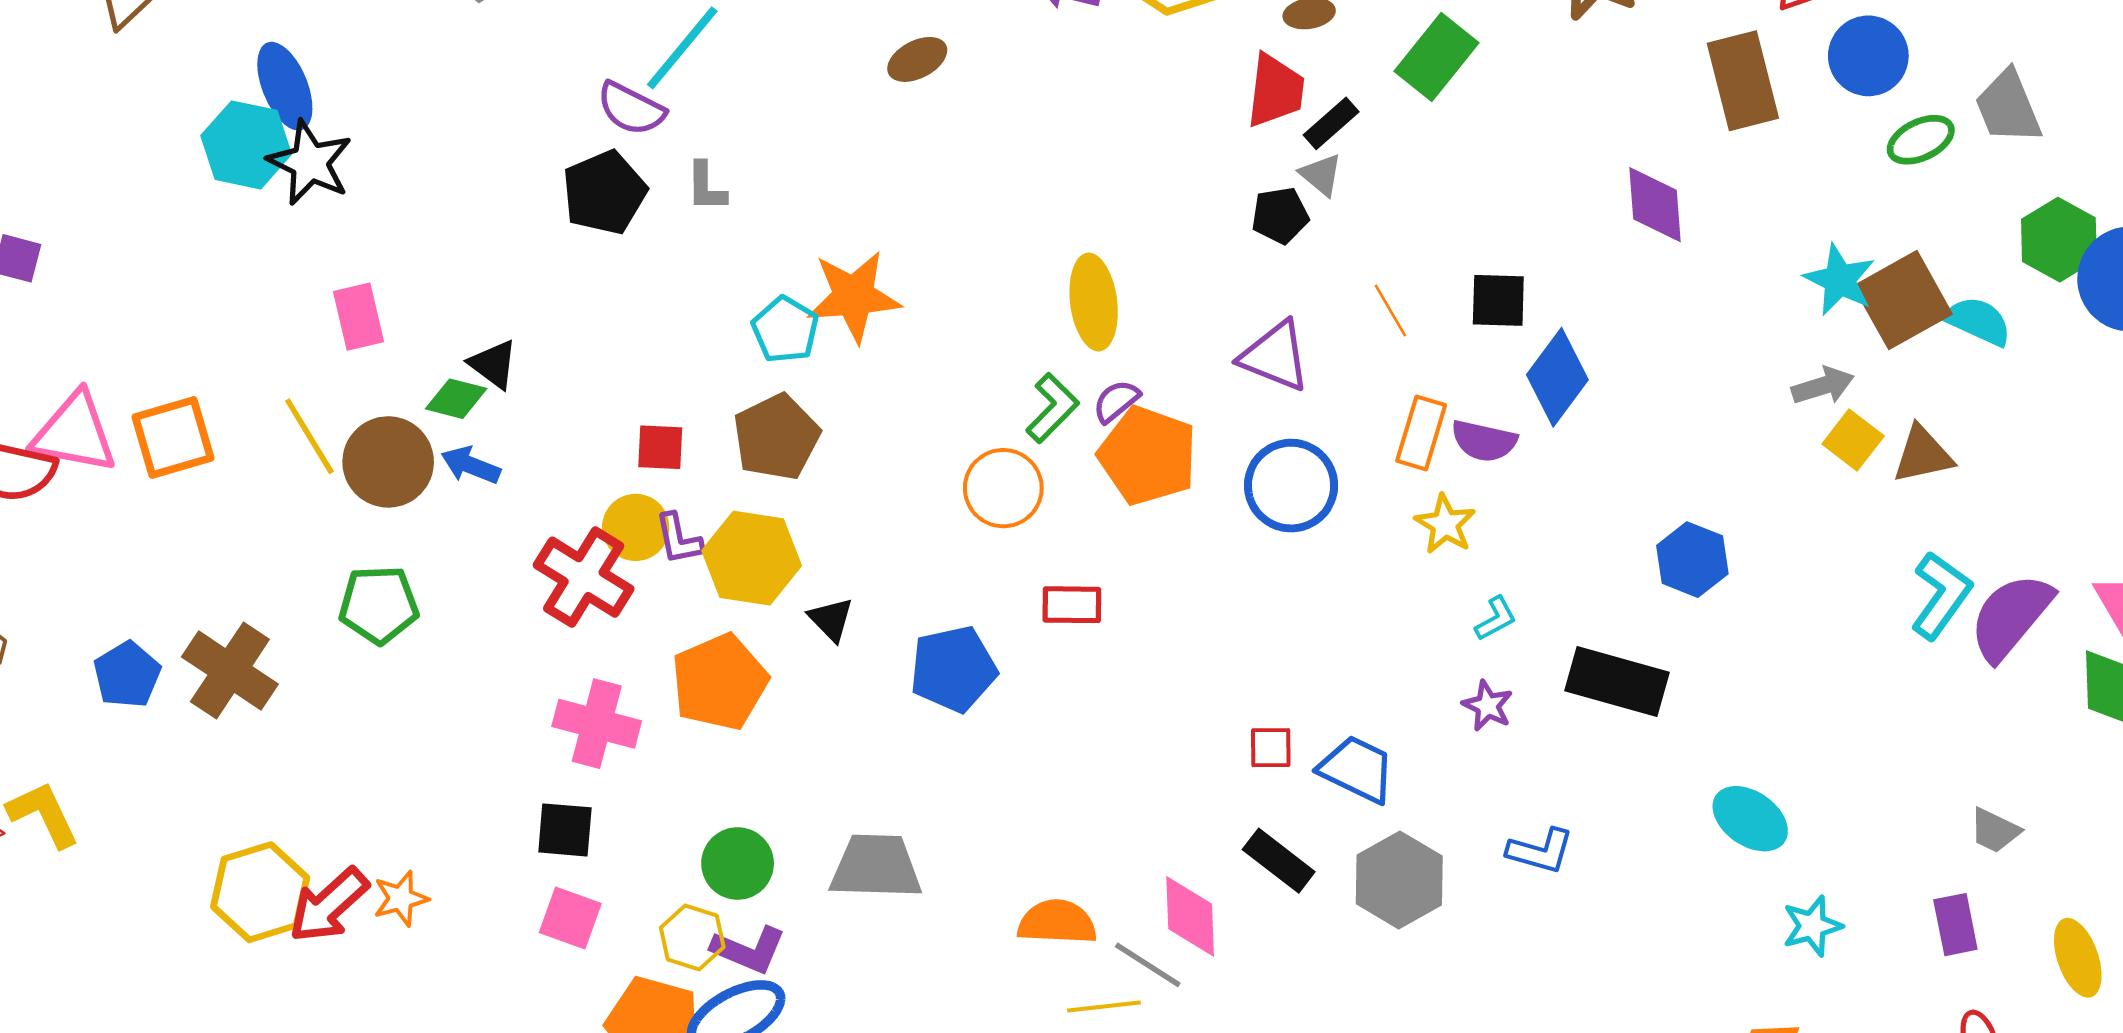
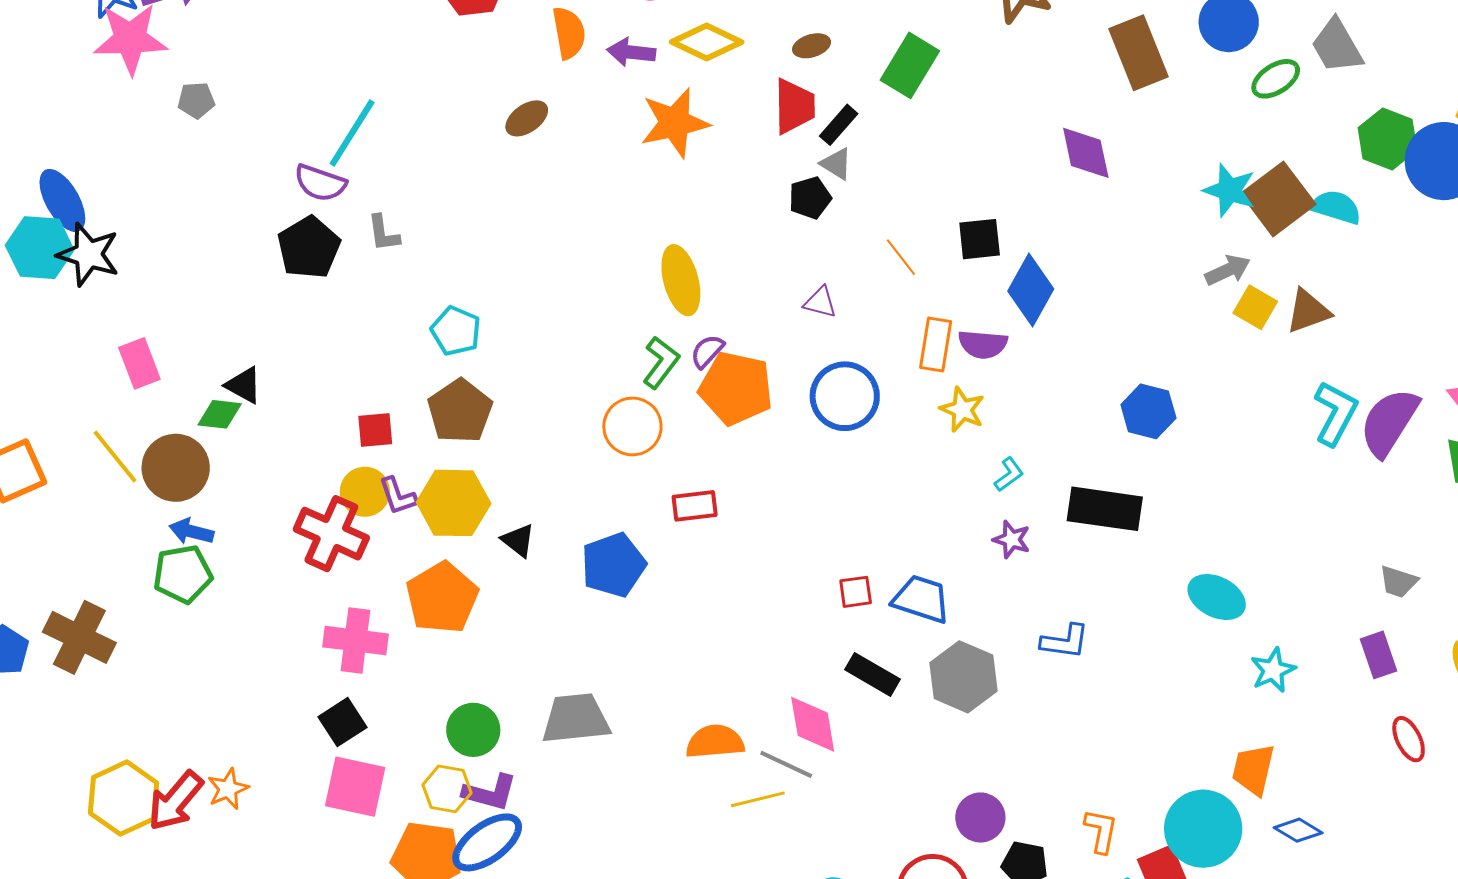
orange star: (854, 296) -> (675, 123), moved
purple triangle: (1275, 356) -> (820, 302), size x0.6
blue arrow: (471, 465) -> (191, 531), moved
black square: (565, 830) -> (342, 722), turned -30
pink square: (570, 918) -> (355, 787), size x1.4

